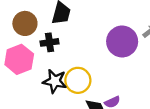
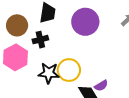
purple circle: (122, 41) -> (85, 22), moved

